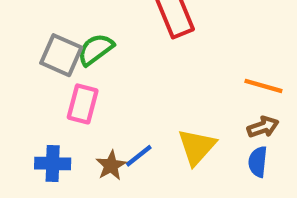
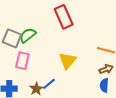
yellow triangle: (197, 147) -> (67, 61), moved

